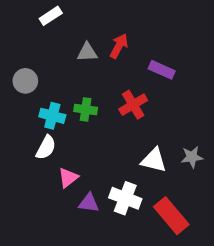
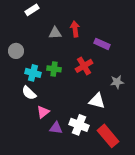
red arrow: (119, 46) -> (75, 29), turned -35
white semicircle: (46, 147) -> (29, 93), turned 105
gray star: (192, 157) -> (117, 82), moved

